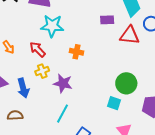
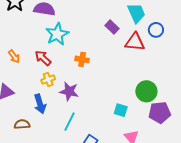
purple rectangle: (107, 20) -> (112, 27), turned 48
cyan star: (52, 26) -> (57, 34), turned -30
green circle: (126, 83) -> (146, 91), moved
blue arrow: (23, 88) -> (40, 104), moved

